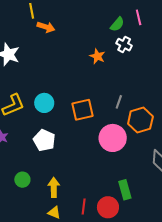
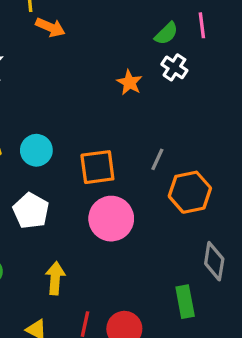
pink circle: (113, 138) -> (111, 219), moved
yellow arrow: (54, 187) -> (55, 278), moved
green rectangle: (125, 190) -> (185, 302), moved

